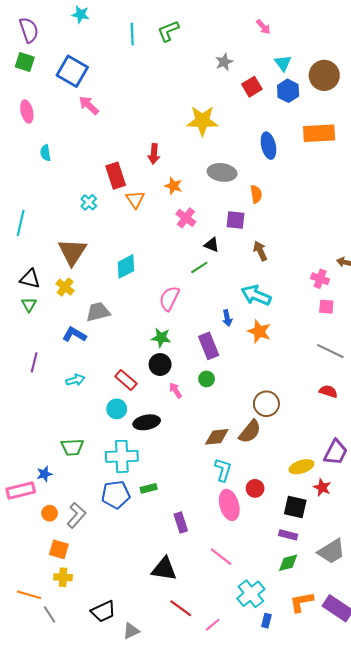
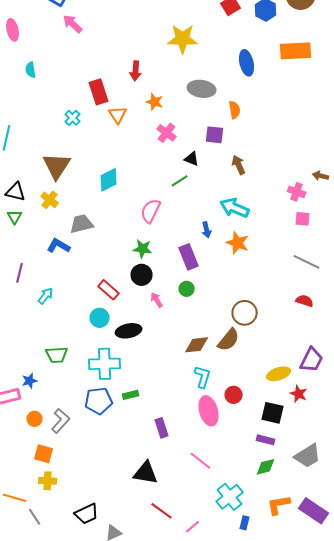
cyan arrow: (75, 380) -> (46, 296), moved, turned -36

